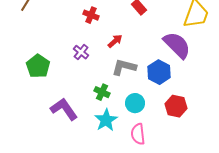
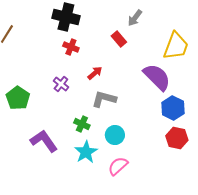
blue hexagon: (159, 72) -> (173, 108), moved
red hexagon: (176, 106) -> (177, 138), moved
pink semicircle: (138, 134) -> (118, 166), turned 55

